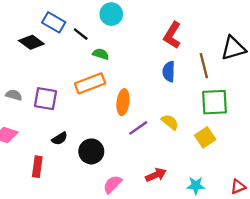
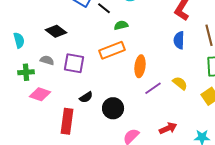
black diamond: (31, 42) -> (56, 31), moved
green semicircle: (101, 54) -> (121, 25), turned -32
red rectangle: (37, 167) -> (67, 121), size x1.4

